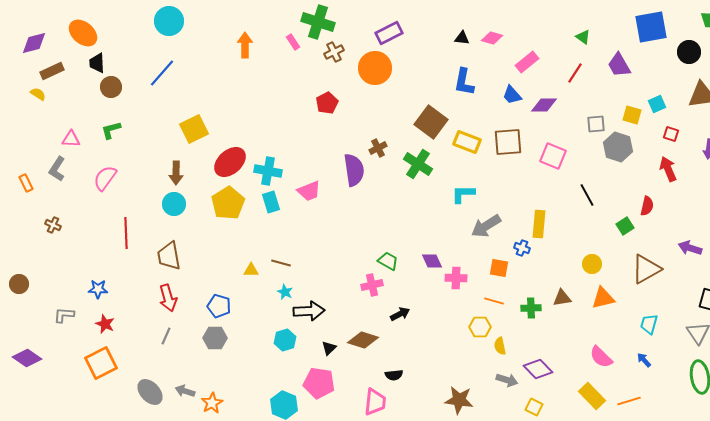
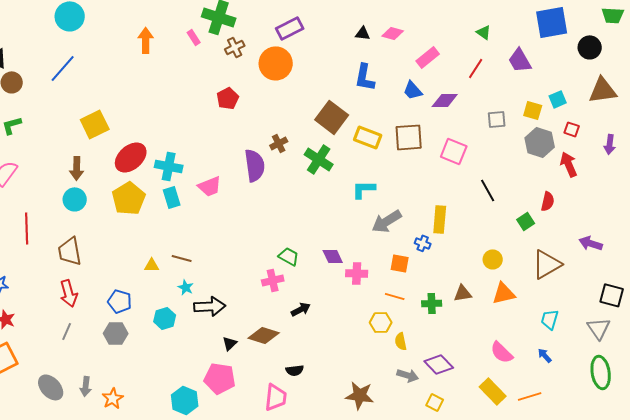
gray hexagon: (618, 147) -> (540, 142), moved
cyan hexagon: (285, 340) -> (165, 318), moved
gray arrow: (185, 391) -> (86, 386), turned -102

